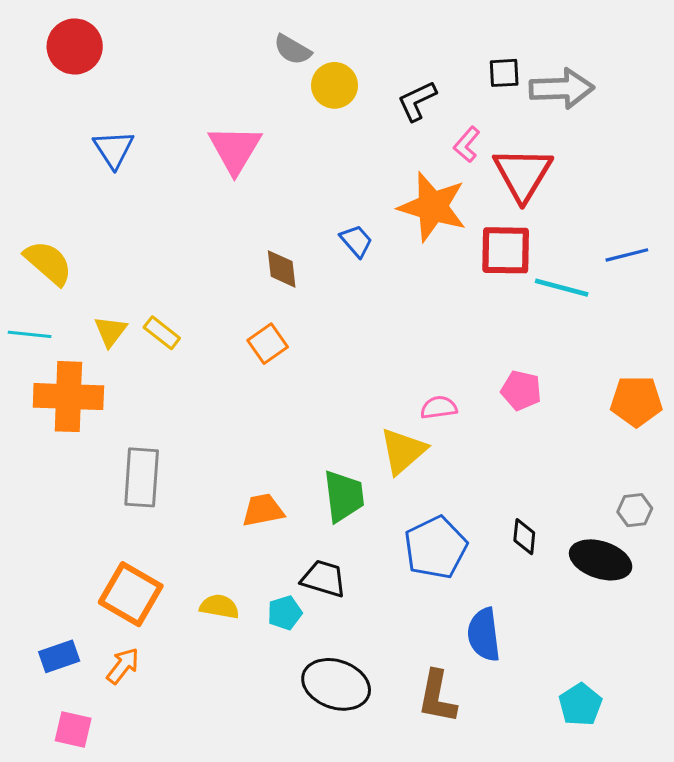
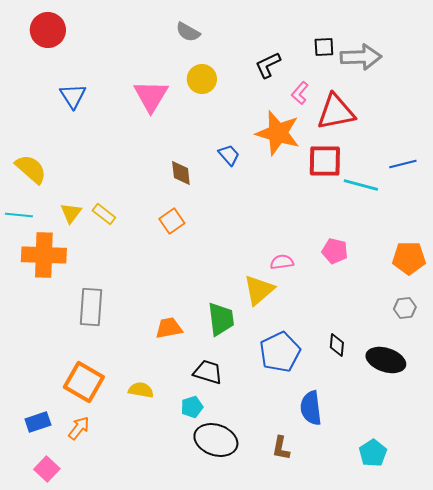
yellow circle: (334, 85) -> (202, 79), moved
red triangle: (523, 174) -> (336, 112), turned 48
gray hexagon: (635, 510) -> (405, 308), moved
cyan pentagon: (285, 613) -> (192, 407), moved
brown L-shape: (437, 697) -> (281, 448), size x0.7
pink square: (73, 729) -> (47, 469), turned 30

